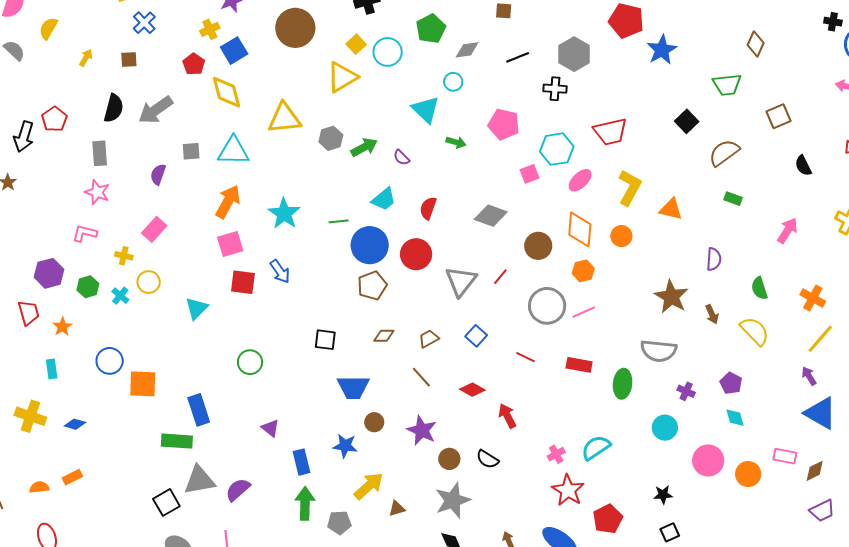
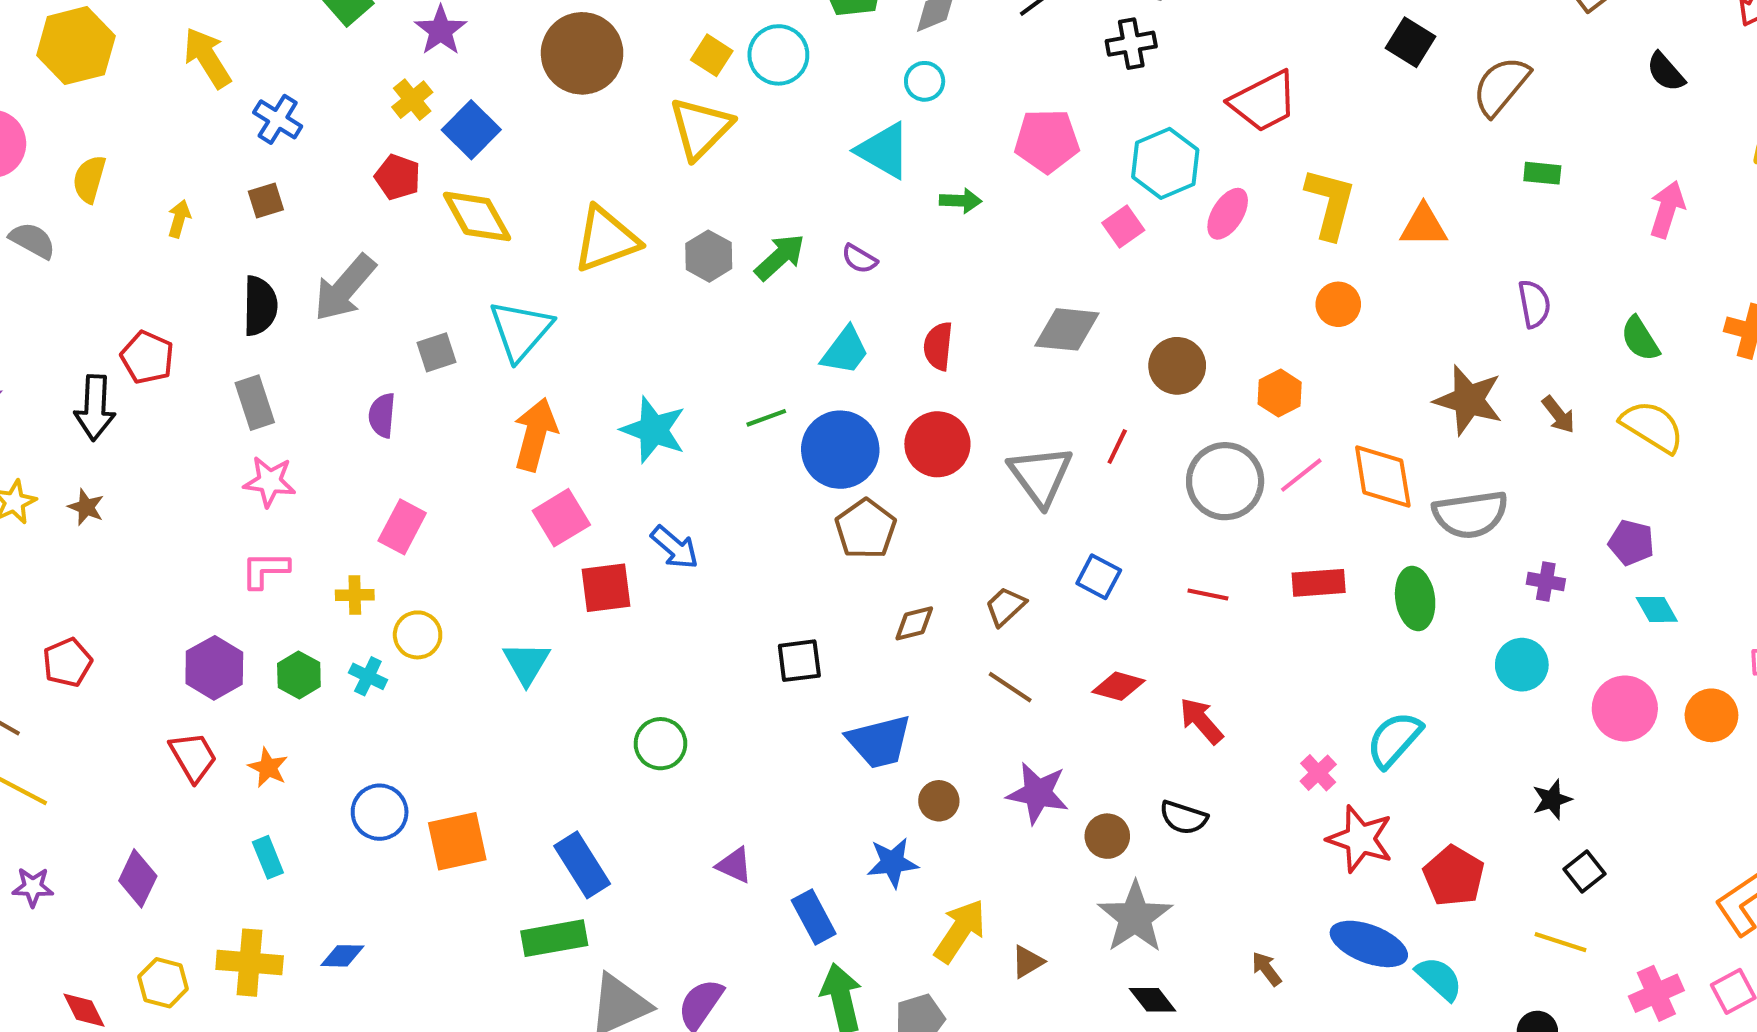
cyan triangle: (233, 151) -> (521, 330), turned -36
orange diamond: (580, 229) -> (1383, 476), moved

